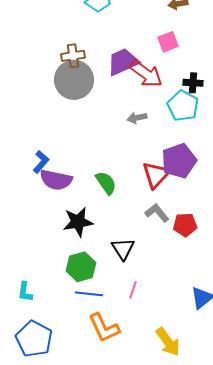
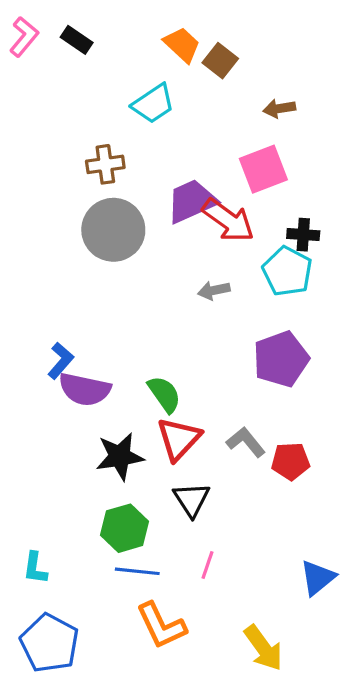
pink square: (168, 42) -> (263, 169), size x1.4
brown cross: (73, 56) -> (105, 164), moved
red triangle: (156, 175) -> (179, 439), moved

